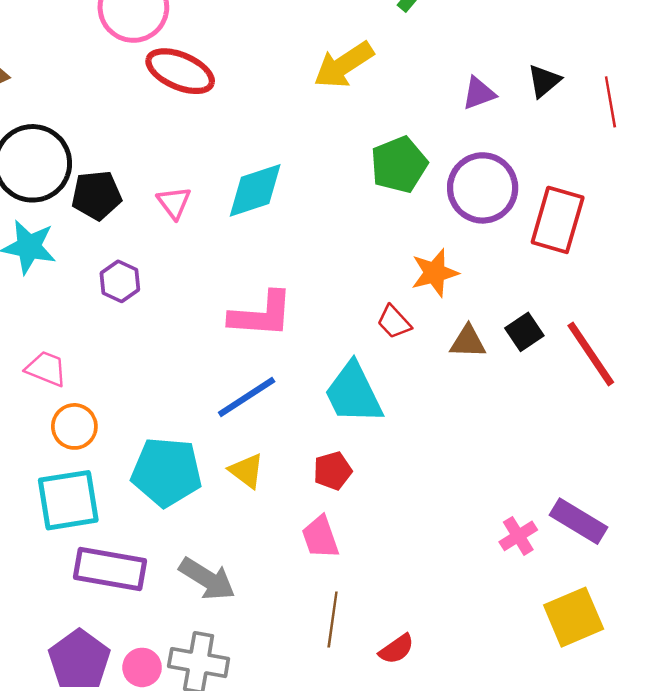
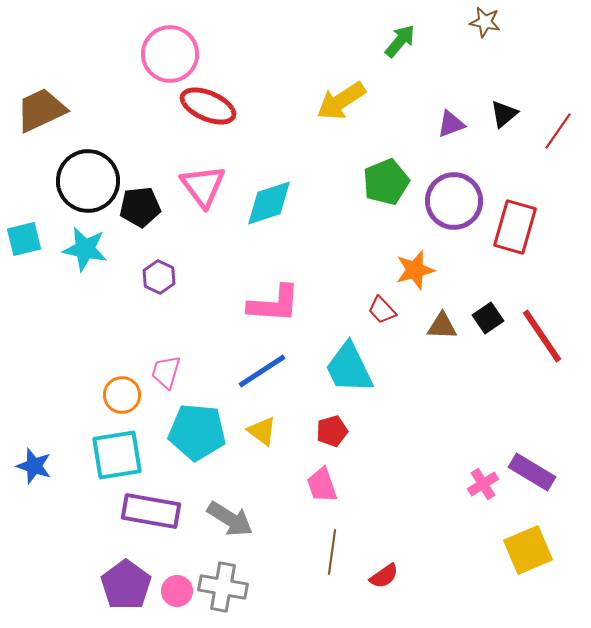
red line: (610, 102) -> (558, 131), turned 45
pink triangle: (174, 203) -> (203, 186), moved, size x1.6
pink trapezoid: (46, 369) -> (166, 372), moved, turned -96

